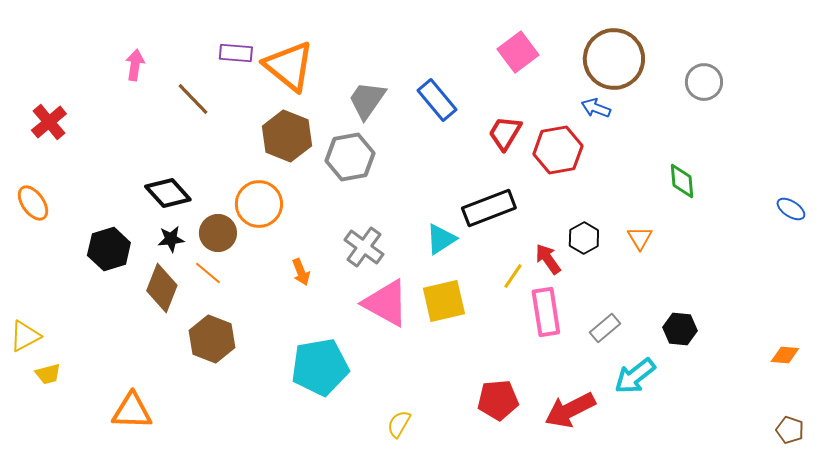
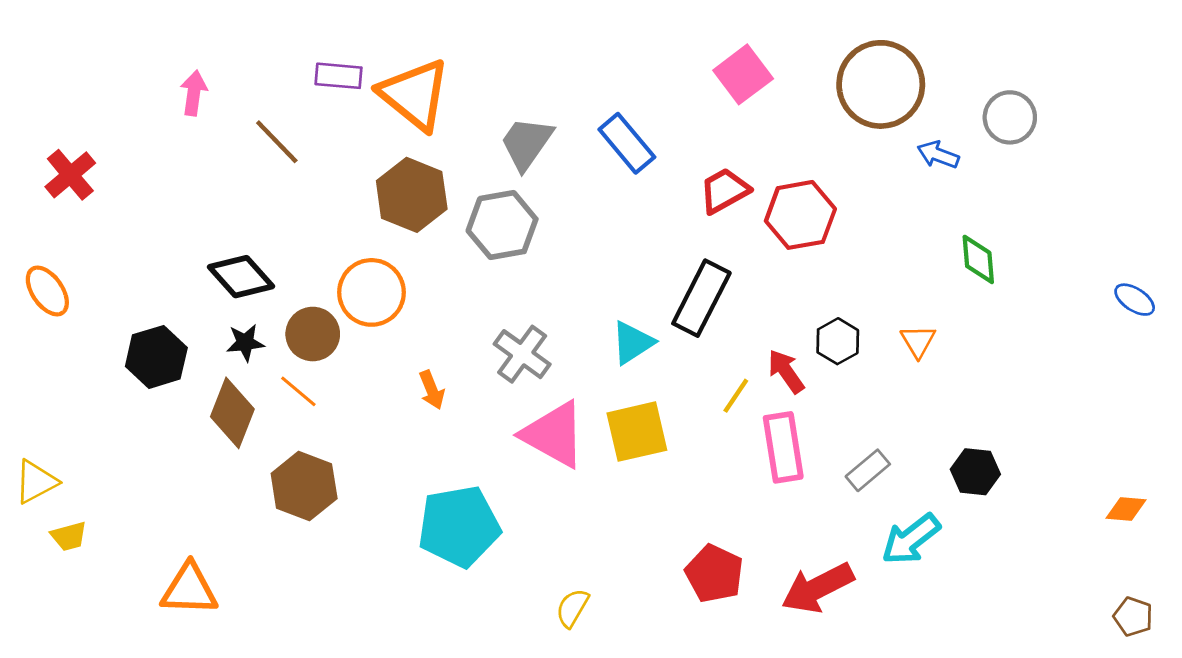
blue arrow: (596, 108) -> (938, 155), moved
red trapezoid: (505, 133) -> (724, 191), turned 30
black rectangle: (489, 208) -> (701, 298), turned -42
red pentagon: (498, 400) -> (714, 574), turned 30

